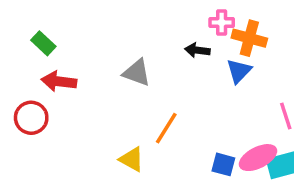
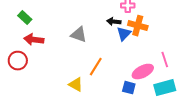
orange cross: (249, 38) -> (138, 26), moved
blue triangle: (239, 71) -> (124, 34), moved
pink ellipse: (258, 158) -> (143, 72), moved

